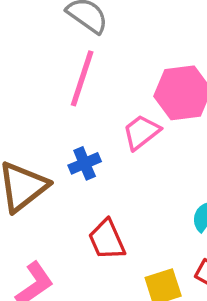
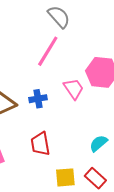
pink trapezoid: (141, 132) -> (74, 89), turned 80

